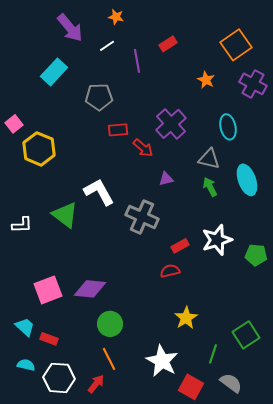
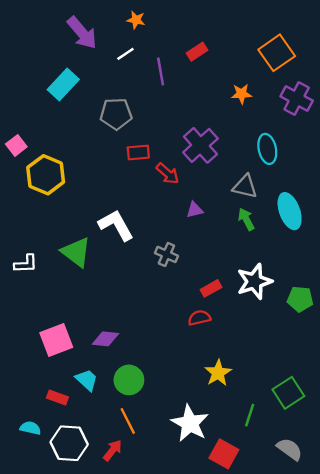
orange star: (206, 80) -> (241, 94), turned -30
gray cross: (142, 217) -> (166, 254), size x0.6
purple diamond: (90, 289) -> (105, 339), size x0.7
cyan trapezoid: (25, 327) -> (87, 380), moved
gray semicircle: (231, 383) -> (290, 449), moved

